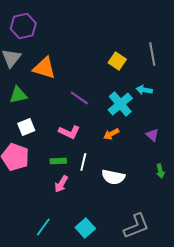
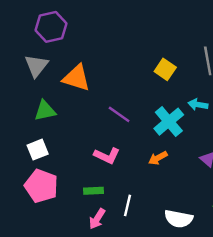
white square: (26, 127) -> (38, 150), moved
white line: (83, 162) -> (128, 205), moved
white semicircle: (113, 177) -> (179, 219), moved

